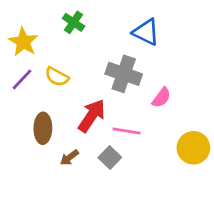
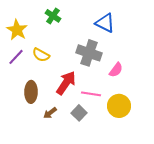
yellow circle: (193, 148) -> (119, 106), moved

